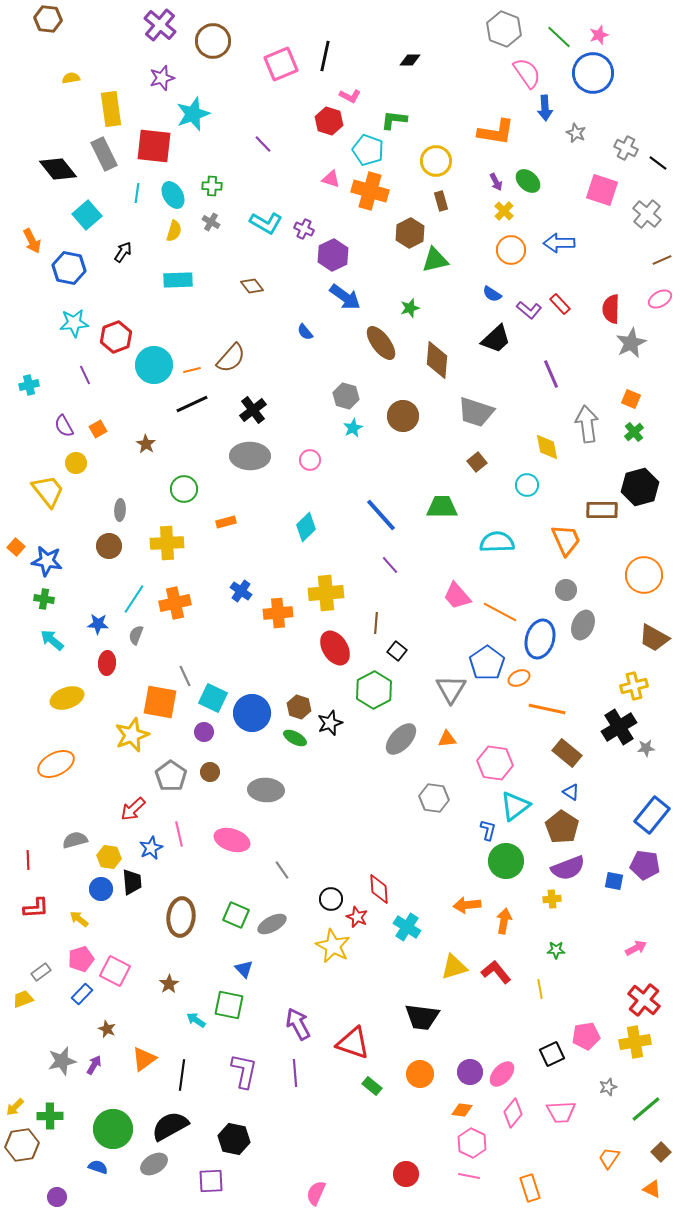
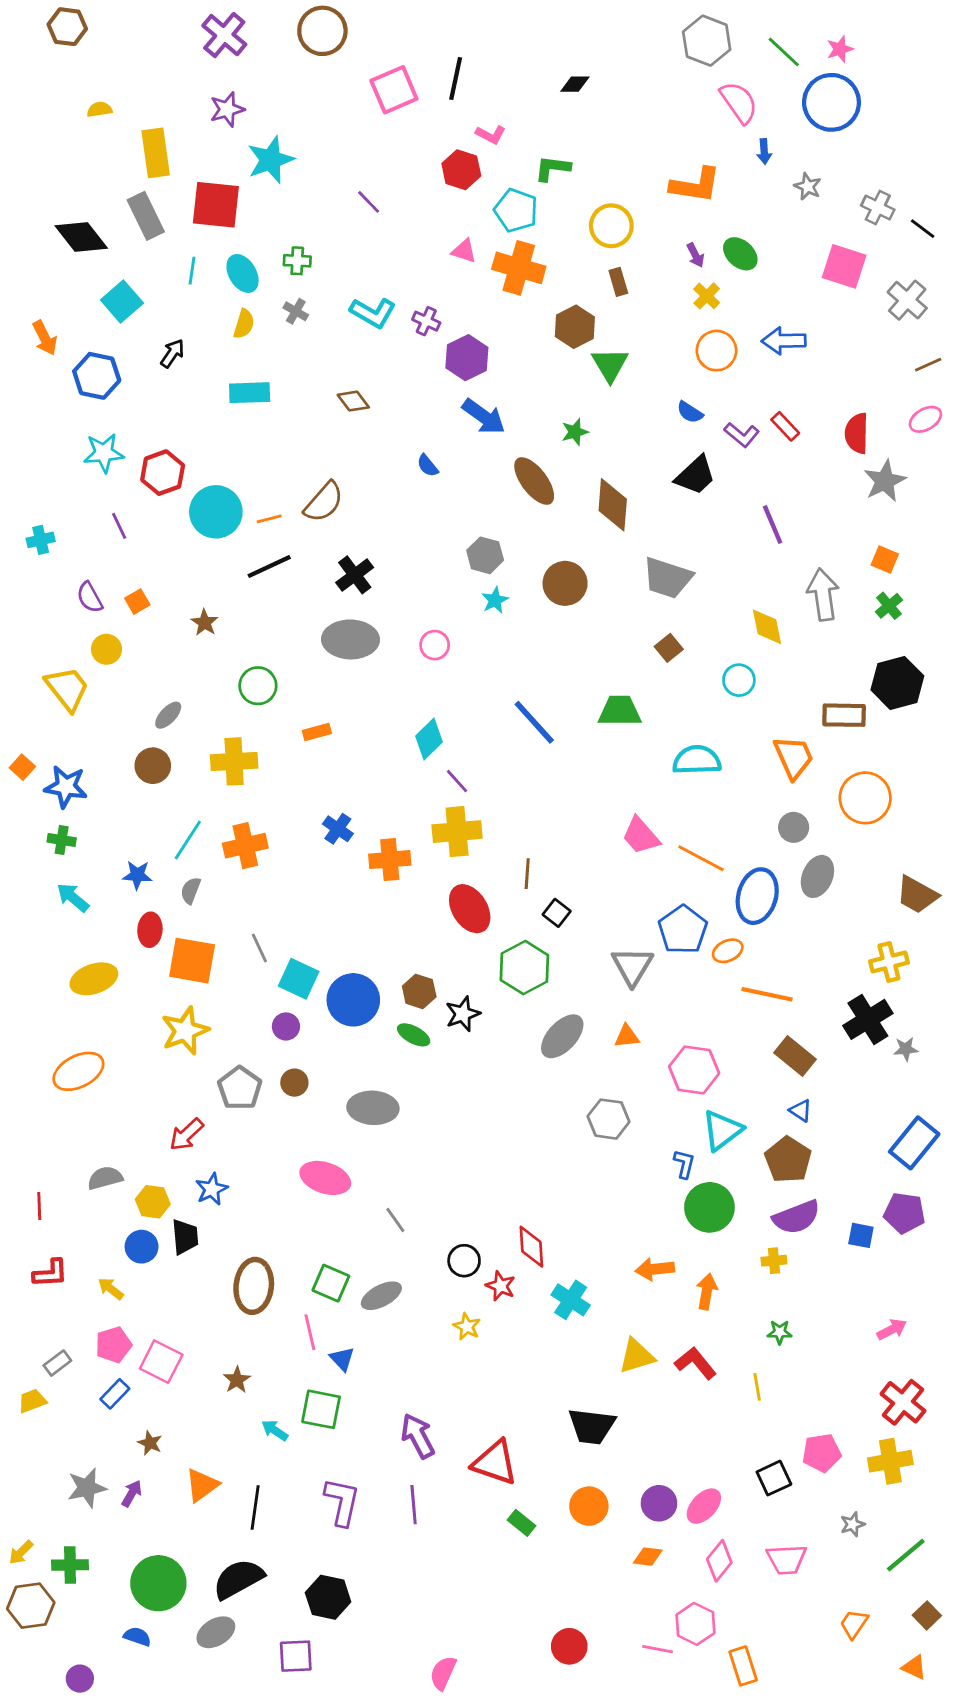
brown circle: (213, 41) -> (322, 31), moved
blue arrow: (545, 108) -> (764, 151), size x0.7
green triangle: (435, 260) -> (610, 365), turned -48
gray ellipse: (120, 510) -> (168, 715), turned 40
purple line: (390, 565) -> (457, 781), moved
orange circle: (644, 575) -> (865, 798), moved
orange square: (160, 702) -> (192, 961), moved
pink line: (179, 834) -> (310, 1332), moved
yellow star: (333, 946) -> (467, 1327), size x0.6
pink hexagon: (472, 1143) -> (695, 1624), moved

